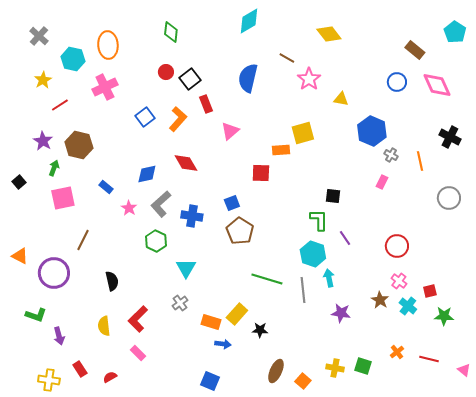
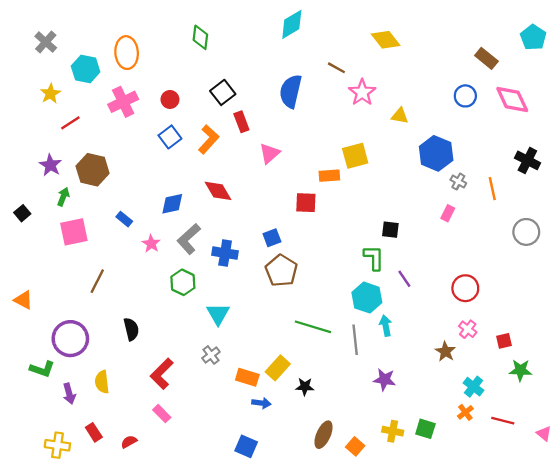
red circle: (166, 72) -> (170, 99), moved
purple circle: (54, 273) -> (70, 339), moved
cyan cross: (408, 306) -> (474, 387), moved
purple star: (341, 313) -> (384, 380), moved
yellow semicircle: (104, 326) -> (102, 382), moved

